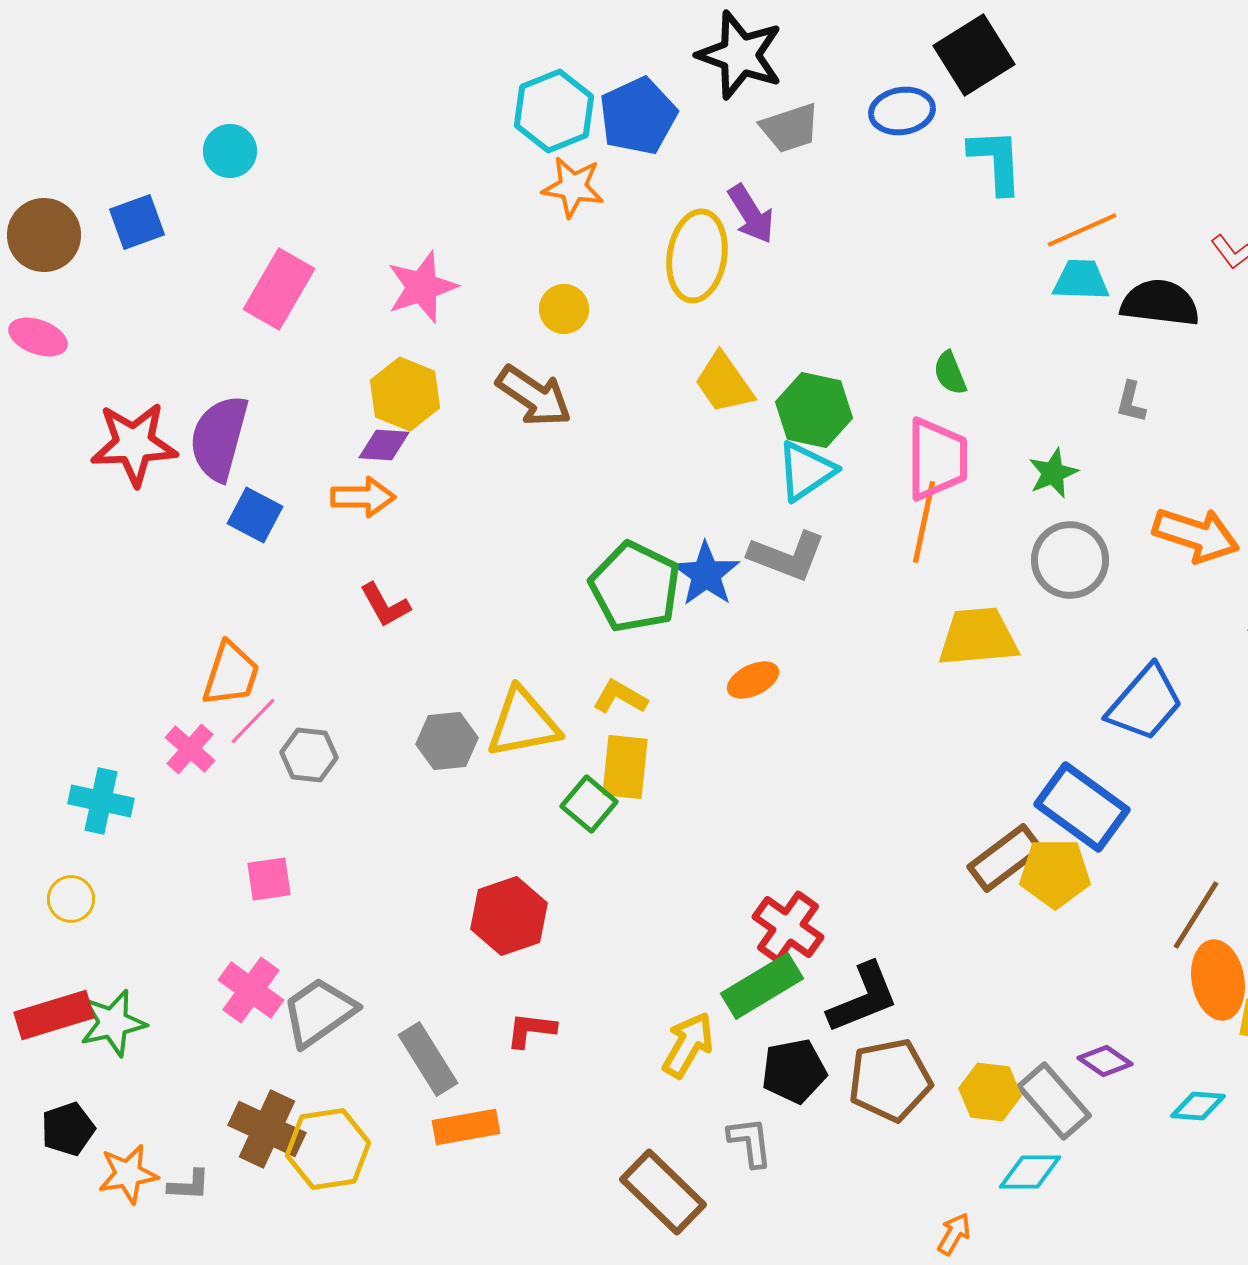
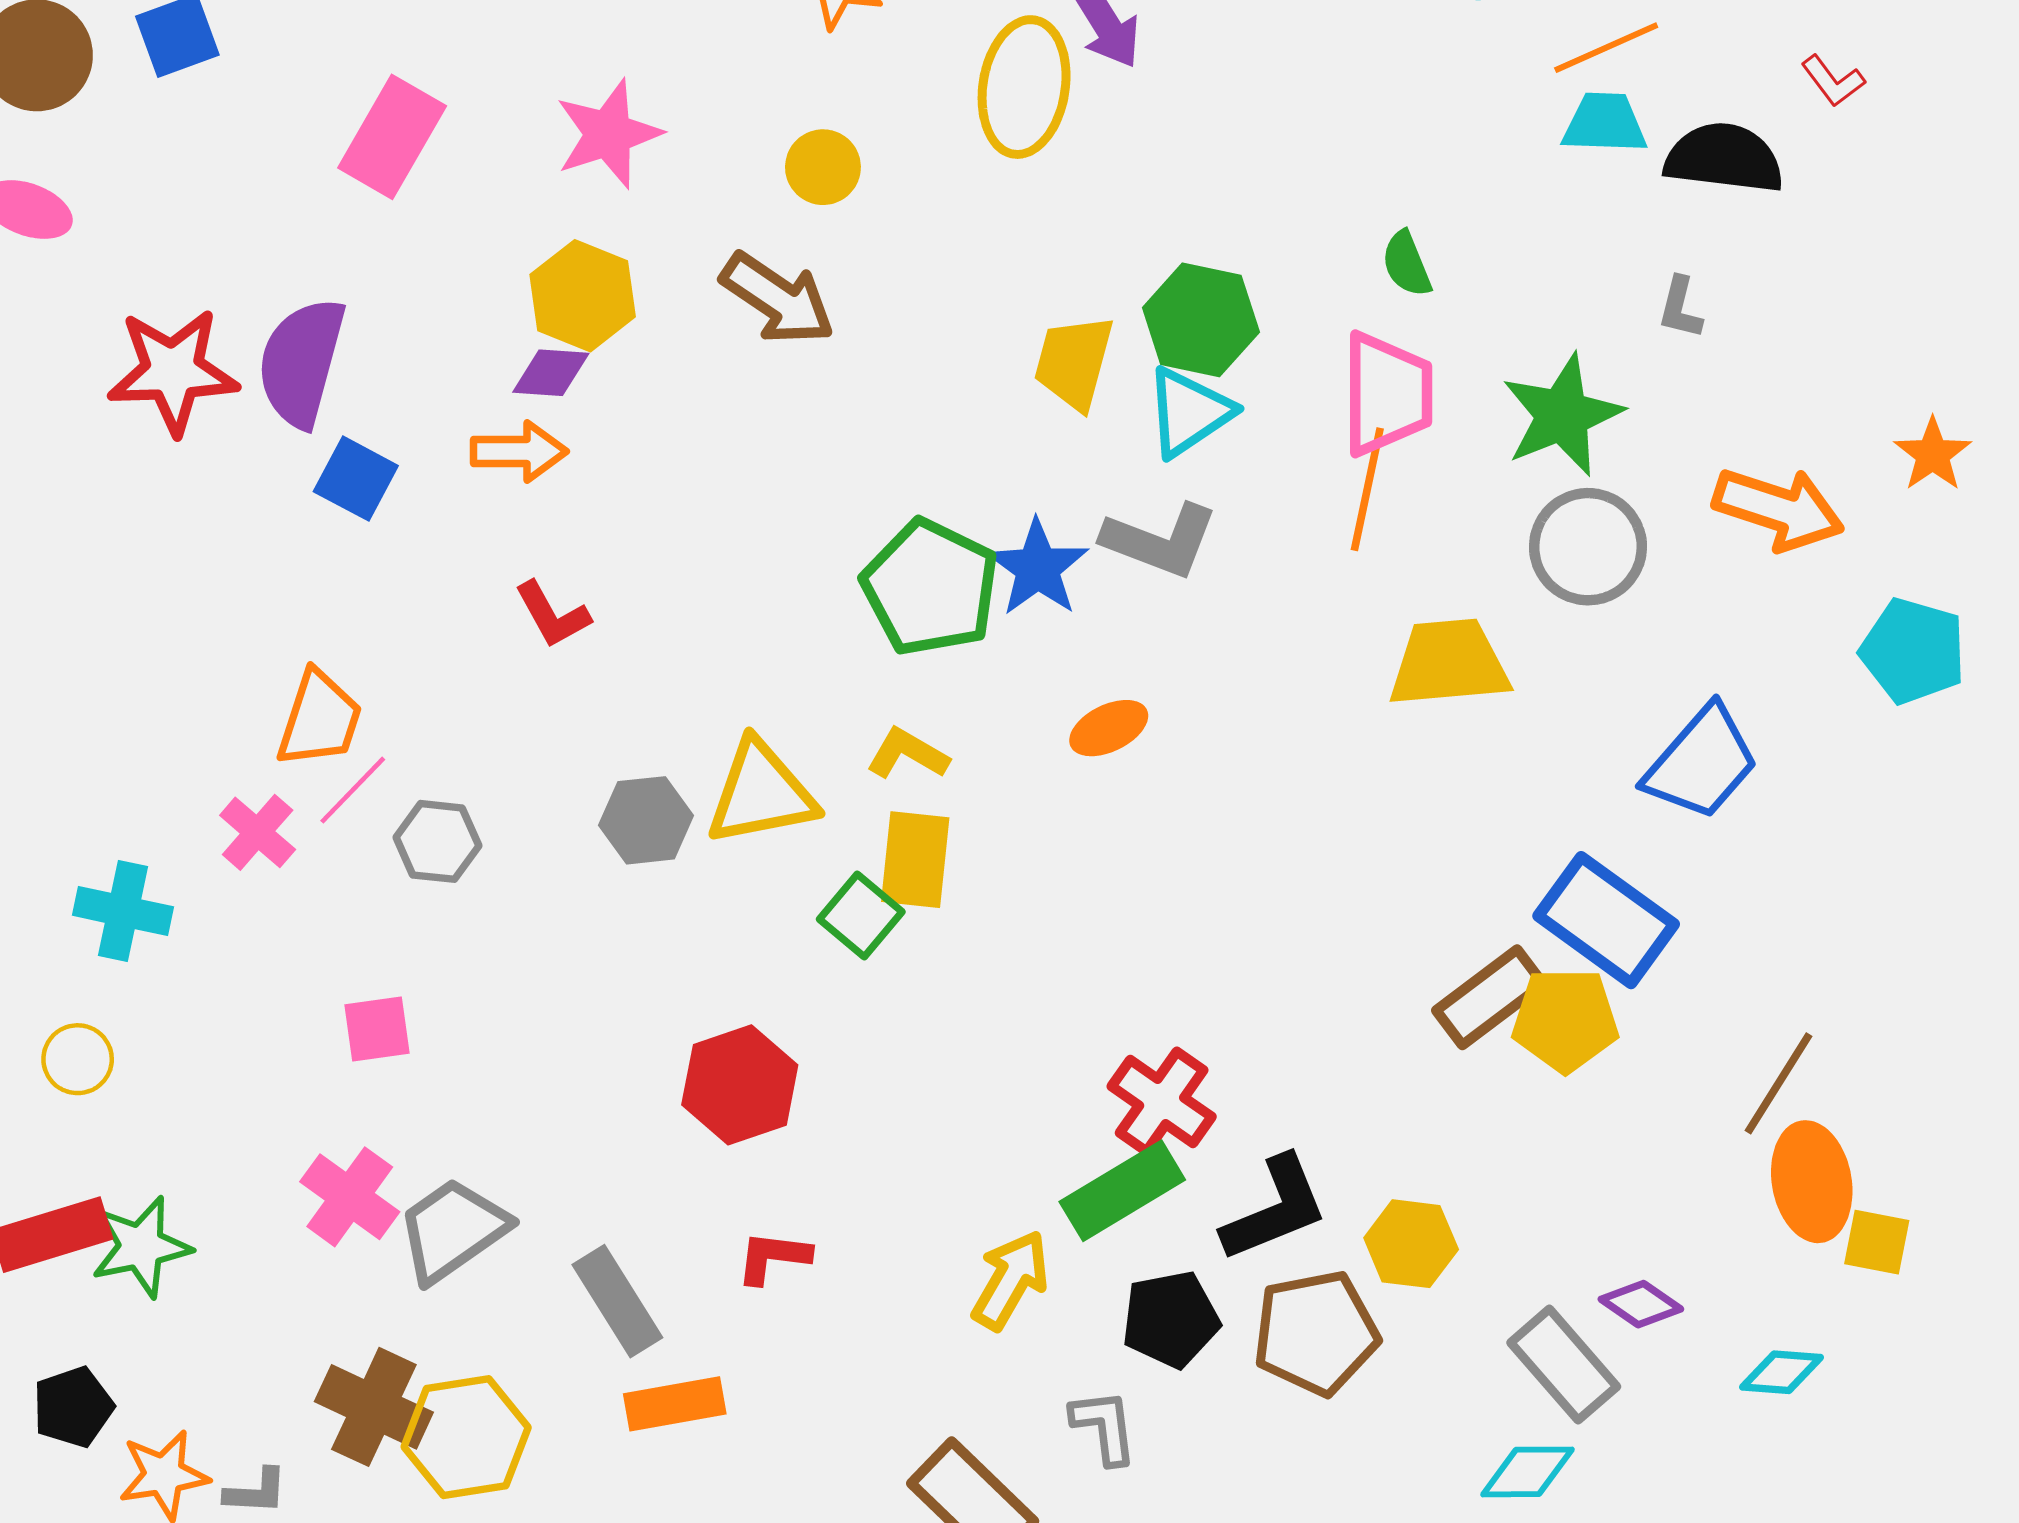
yellow trapezoid: (724, 383) -> (1074, 362), moved, turned 50
green star: (1053, 473) -> (1562, 415), size x1.6
yellow hexagon: (990, 1092) -> (1411, 1244), moved

